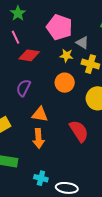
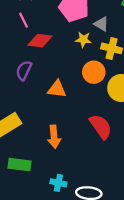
orange circle: (65, 83) -> (94, 72), moved
purple semicircle: (23, 88) -> (24, 70), moved
orange triangle: (40, 114) -> (57, 89), moved

